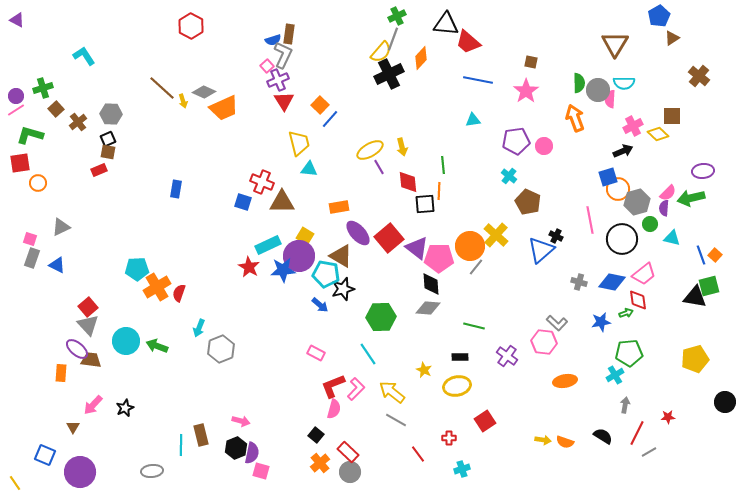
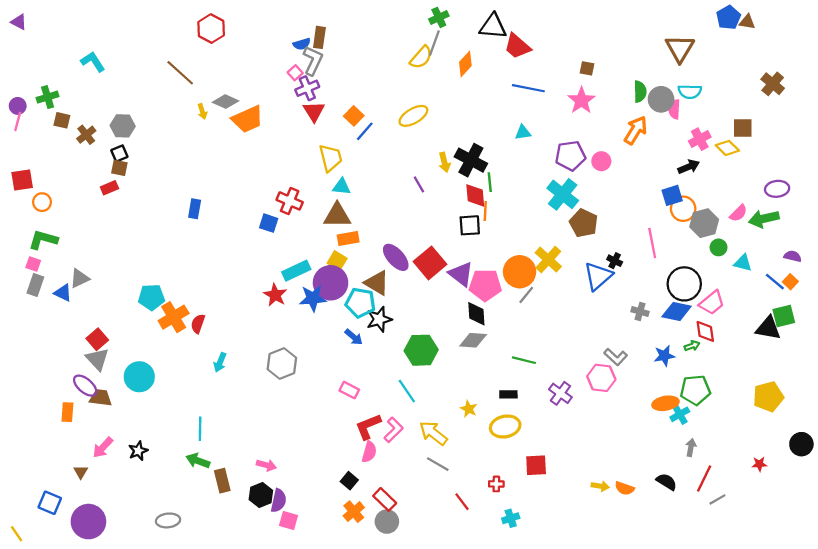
brown triangle: (672, 38) -> (747, 22), moved, turned 42
black cross: (389, 74) -> (471, 160), moved, turned -36
brown line: (162, 88) -> (180, 73), moved
brown square: (56, 109) -> (62, 120), turned -35
pink line: (16, 110) -> (18, 121), turned -42
orange arrow: (575, 118) -> (636, 130), turned 52
green L-shape: (30, 135) -> (43, 240), moved
yellow ellipse: (370, 150) -> (413, 116), moved
cyan cross: (509, 176) -> (563, 194), size x1.8
red diamond: (408, 182) -> (475, 195), moved
brown triangle: (282, 202) -> (337, 215), moved
orange rectangle: (339, 207) -> (348, 239), moved
purple semicircle: (664, 208) -> (793, 256), moved, turned 98
gray triangle: (61, 227) -> (80, 278), moved
black circle: (622, 239) -> (684, 284), moved
blue line: (701, 255) -> (775, 282), turned -30
green arrow: (157, 346) -> (198, 461), moved
gray hexagon: (221, 349) -> (282, 363), moved
orange ellipse: (565, 381) -> (665, 403), moved
red star: (668, 417) -> (759, 464), moved
red square: (485, 421) -> (536, 465), turned 30
cyan line: (181, 445) -> (200, 429), moved

